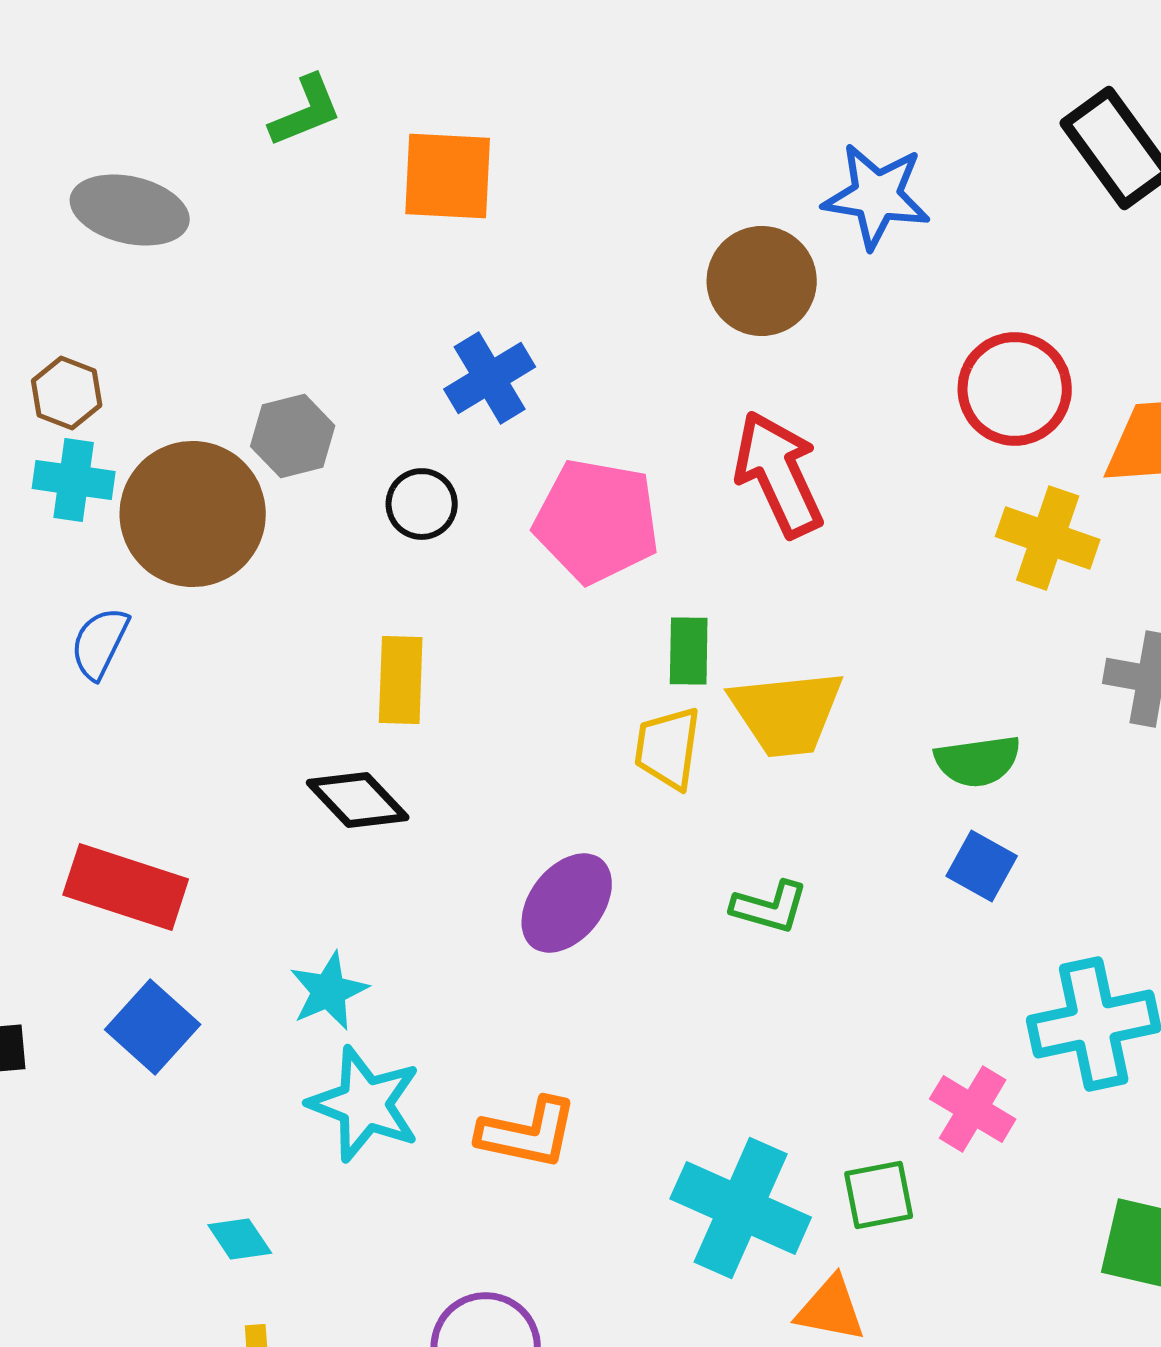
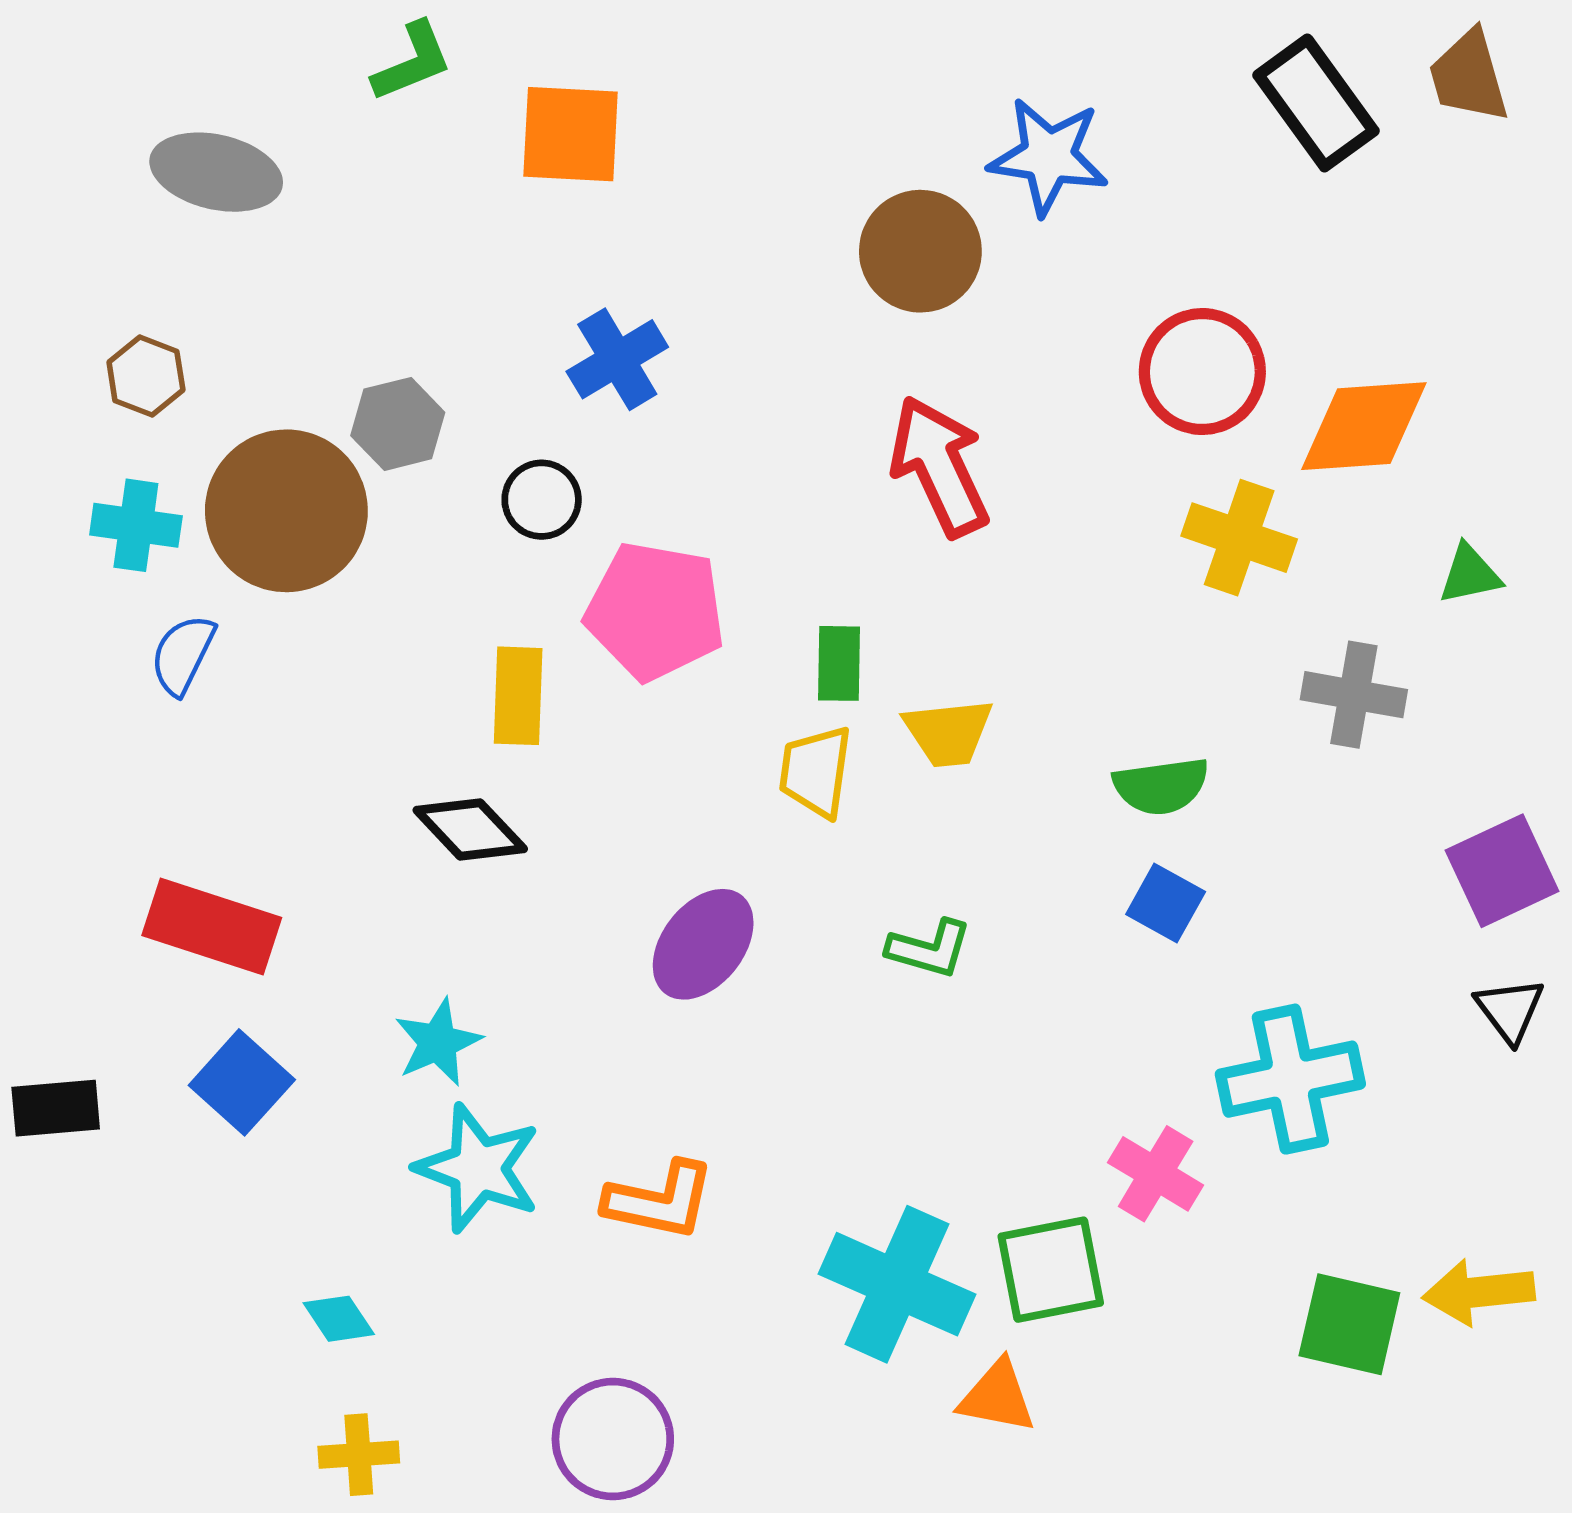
cyan cross: (74, 480) -> (136, 525), moved
pink pentagon: (597, 521) -> (655, 611), moved
yellow trapezoid: (787, 713) -> (948, 733), size x0.7
green square: (879, 1195) -> (1051, 1270), size x1.4

